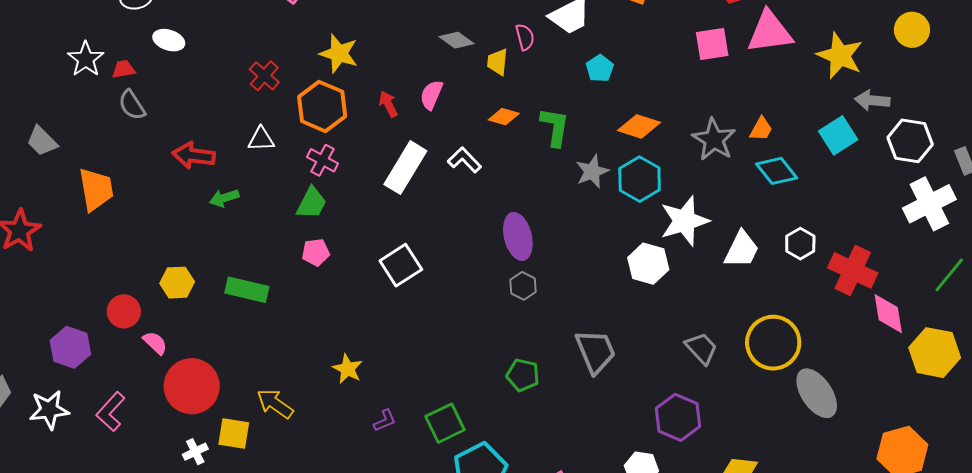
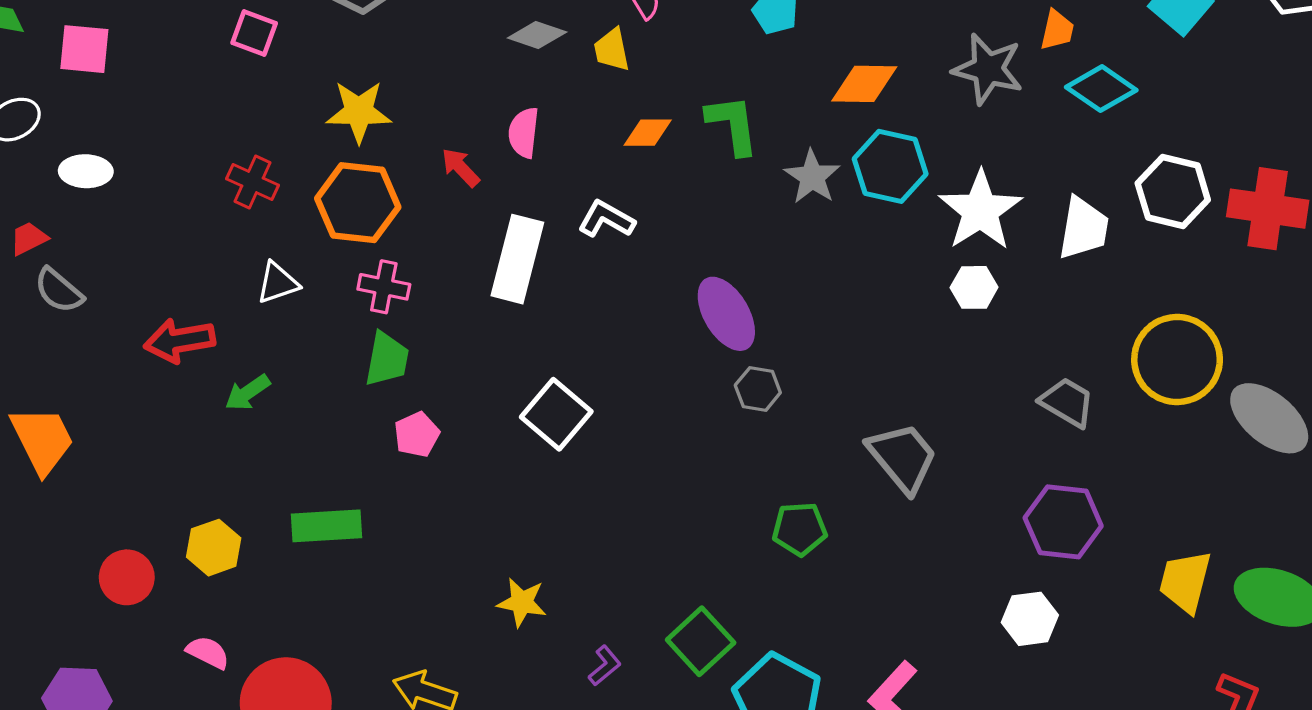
white hexagon: (800, 244) -> (1173, 191), size x1.4
white hexagon: (648, 264) -> (974, 287), moved, size x0.7
red circle: (124, 311) -> (127, 577), moved

